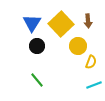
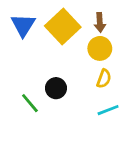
black circle: (37, 46) -> (56, 88), moved
yellow circle: (78, 46) -> (100, 48), moved

